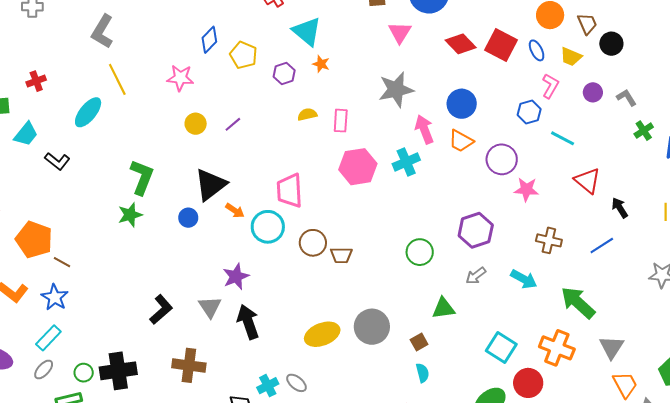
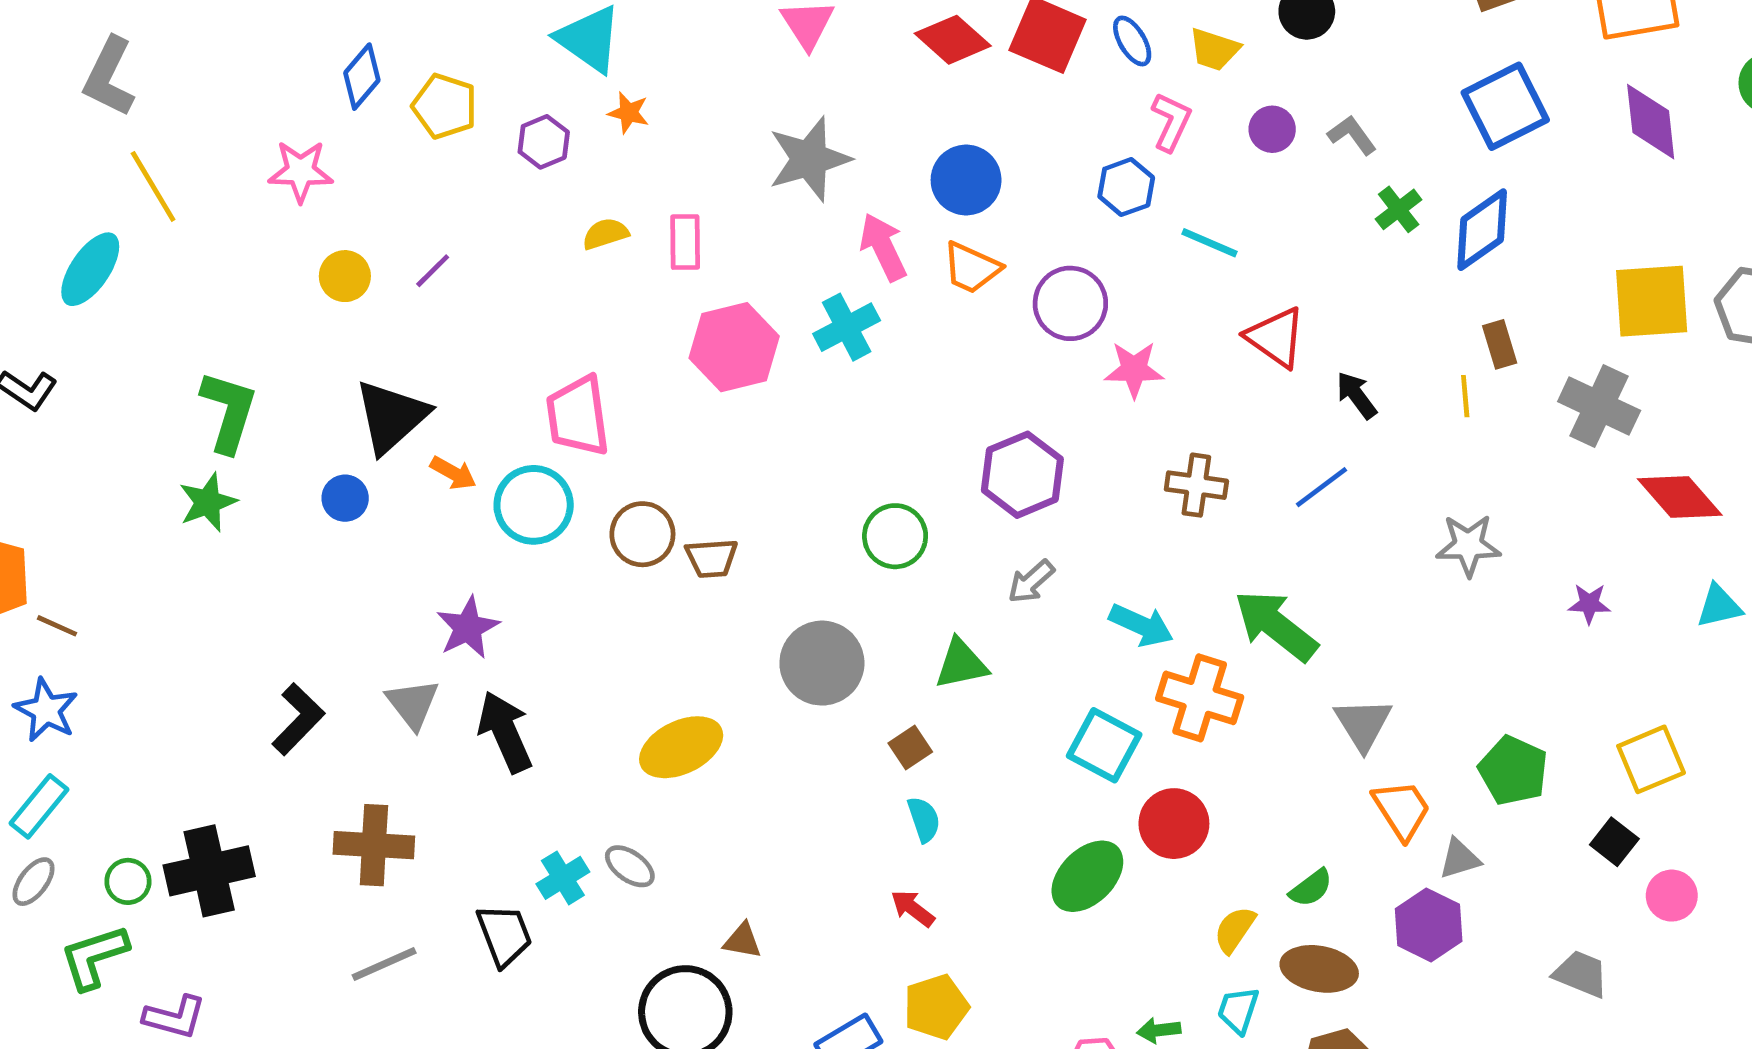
cyan arrow: (524, 279) -> (1141, 625), moved
gray circle: (372, 327) -> (822, 663), moved
orange cross: (557, 348) -> (1200, 698), moved

